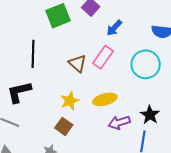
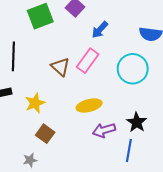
yellow star: (70, 101) -> (35, 103), moved

